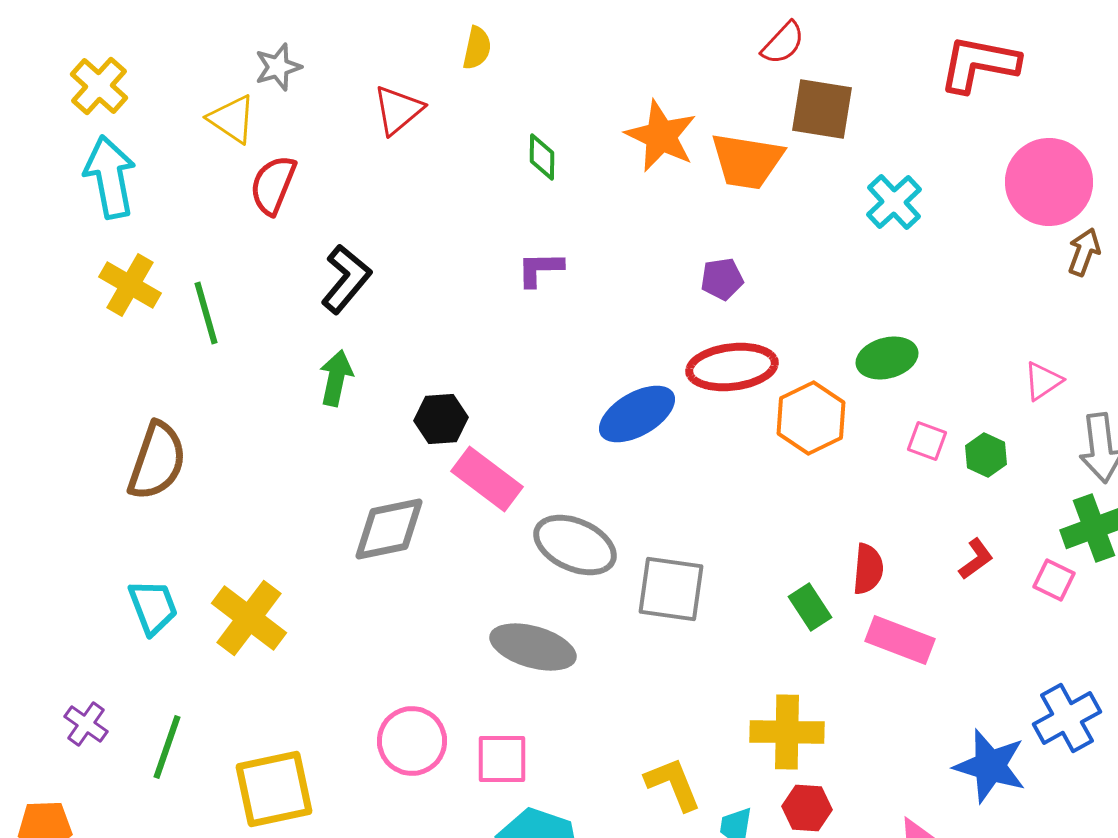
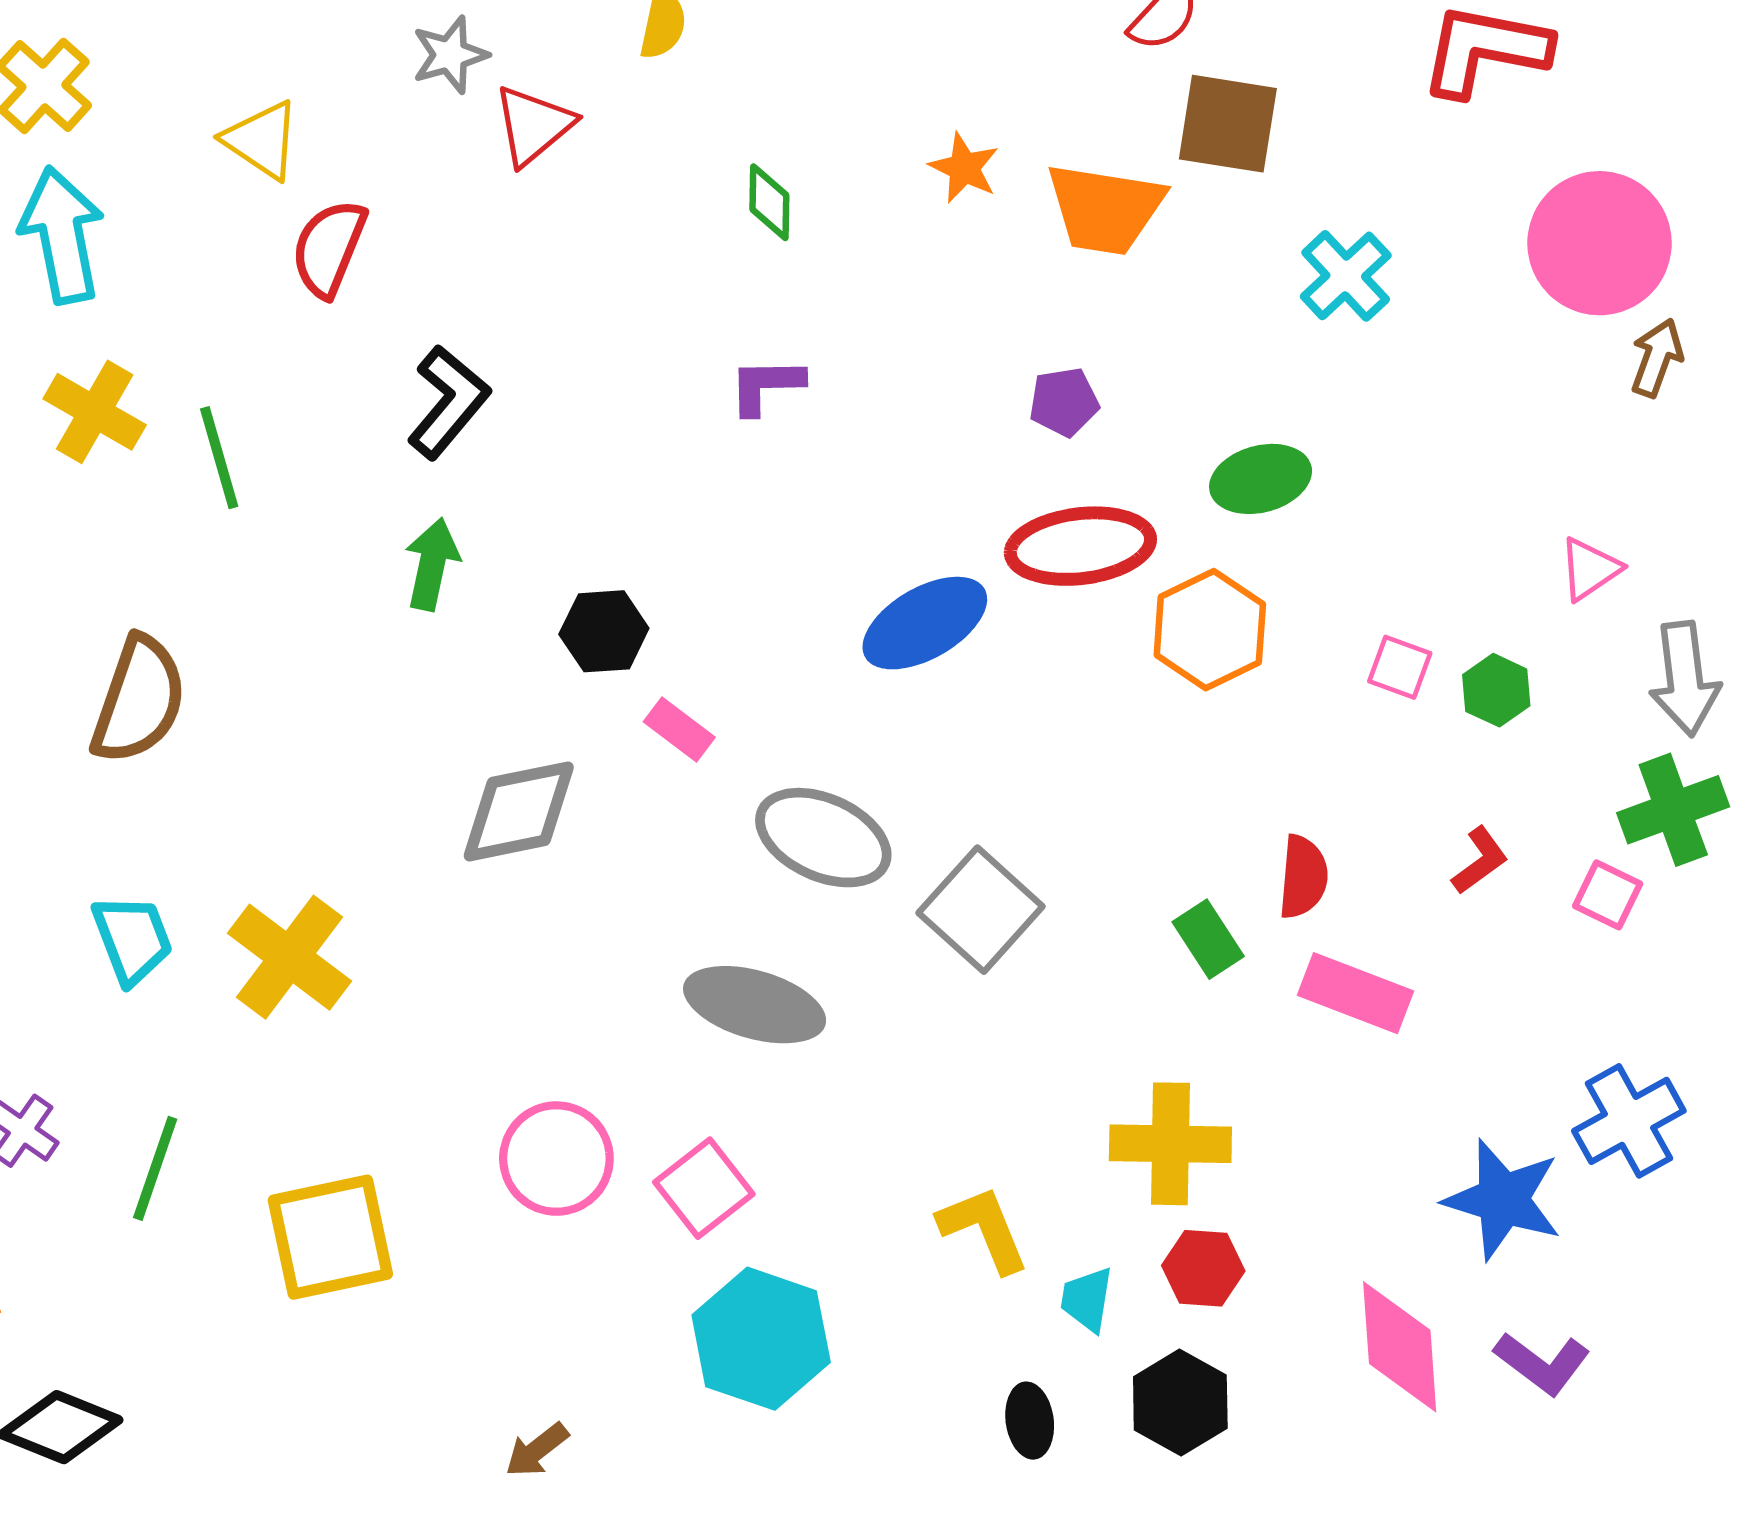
gray star: (278, 67) -> (450, 55), moved
orange star: (661, 136) -> (964, 168), size x0.6
green ellipse: (887, 358) -> (1261, 479), moved
pink rectangle: (487, 479) -> (679, 730), size x0.6
gray square: (671, 589) -> (981, 910), turned 34
pink square: (502, 759) -> (704, 1188), turned -38

